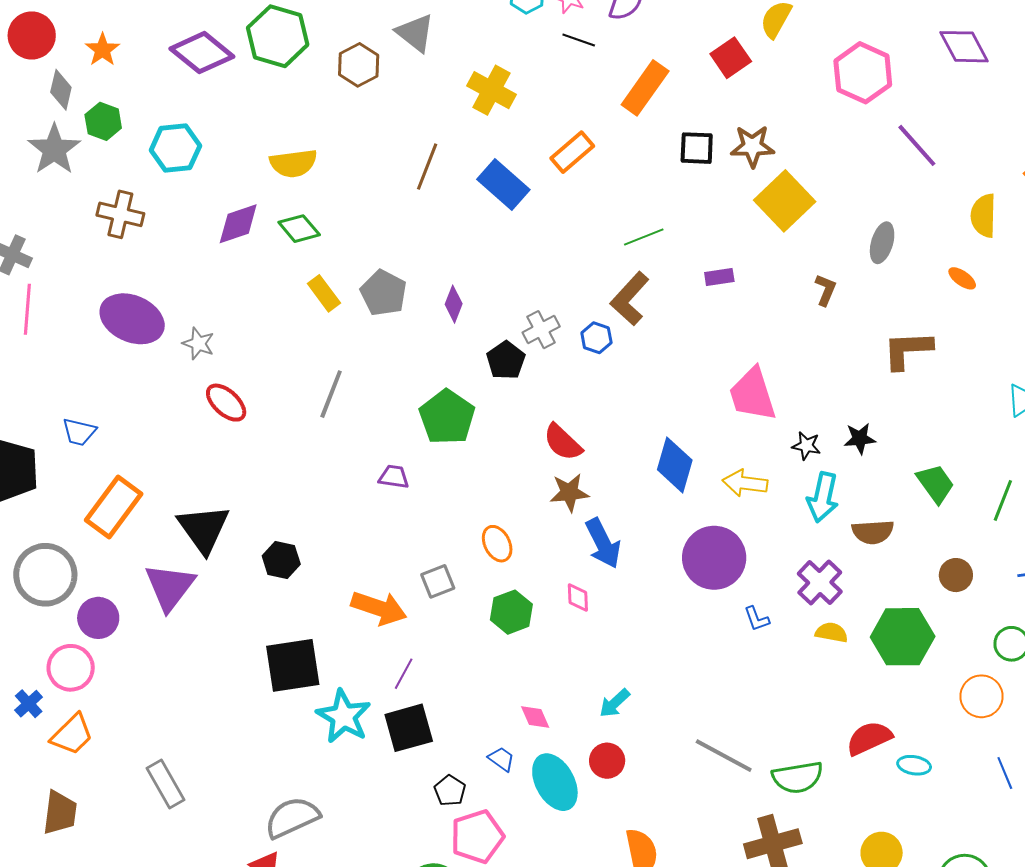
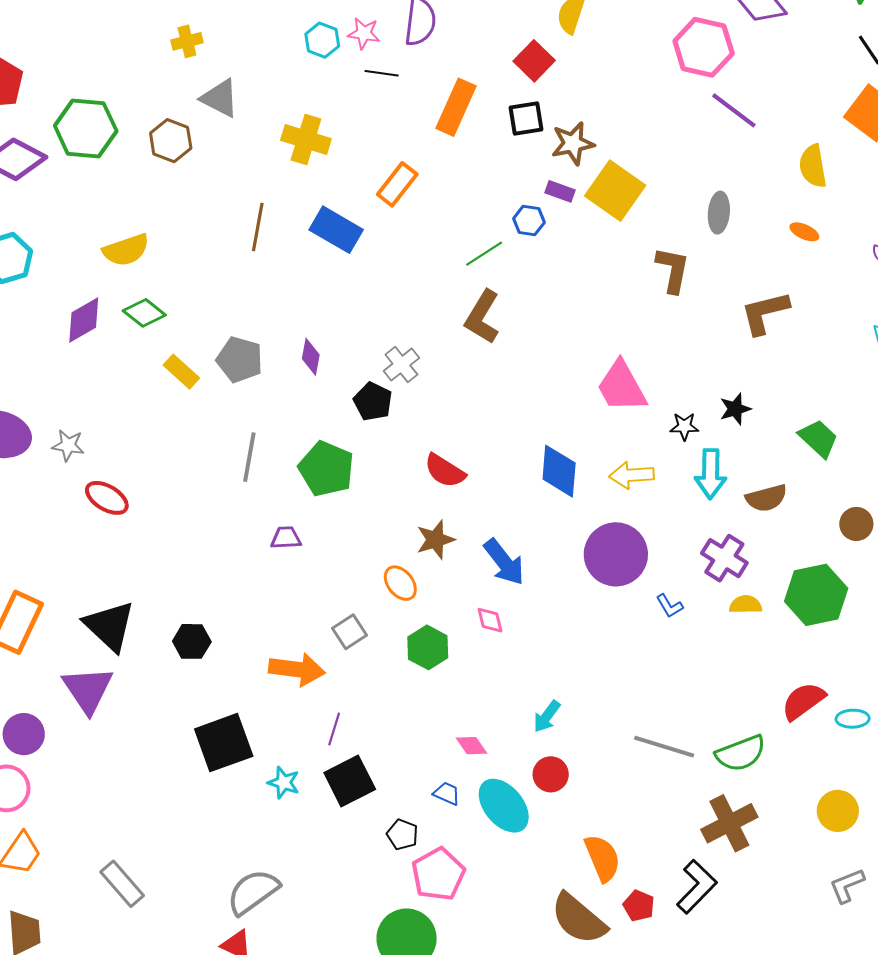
pink hexagon: (863, 73) -> (704, 47), moved
black square: (697, 148) -> (526, 119), moved
purple rectangle: (719, 277) -> (560, 191), moved, turned 40
brown L-shape: (826, 290) -> (673, 270), size x1.5
blue hexagon: (596, 338) -> (529, 221), moved
gray line: (331, 394) -> (249, 457), moved
brown star: (569, 493) -> (435, 540), moved
cyan star: (344, 716) -> (284, 783), size x0.6

